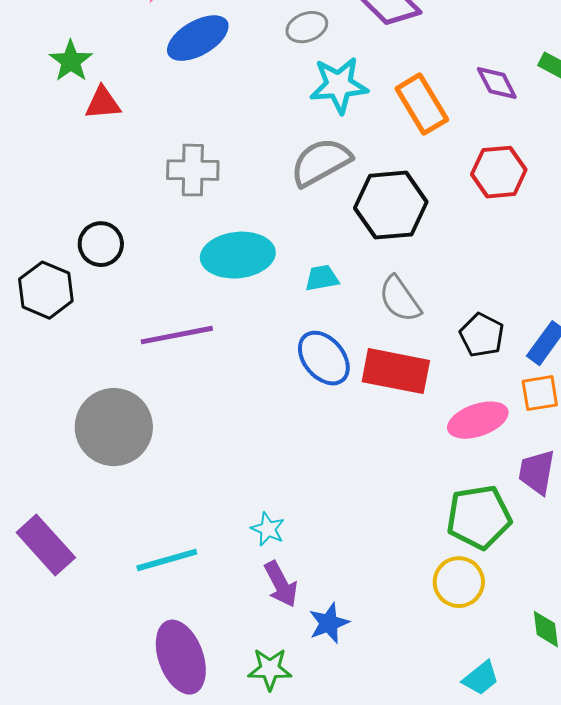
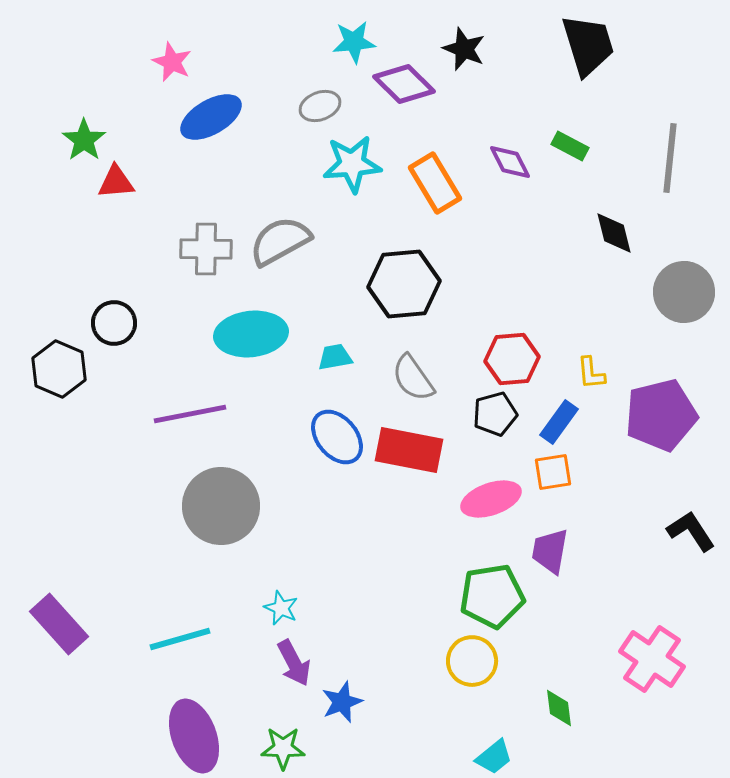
gray semicircle: (321, 162) -> (280, 241), moved
red hexagon: (499, 172) -> (512, 359), moved
black pentagon: (482, 335) -> (495, 414), turned 30
gray circle: (114, 427) -> (221, 506), moved

